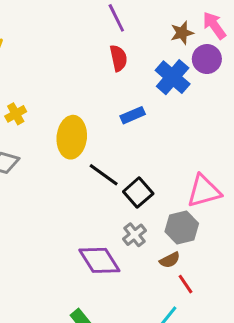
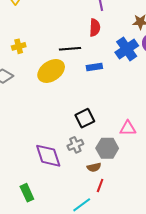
yellow ellipse: (72, 137) -> (51, 71), turned 36
black line: (104, 175) -> (70, 49), moved, turned -55
pink triangle: (204, 191) -> (128, 128), size x0.7
red line: (185, 284) -> (100, 186), turned 40

